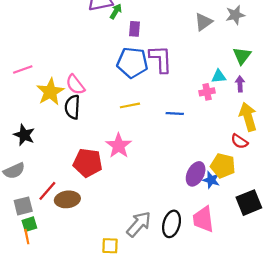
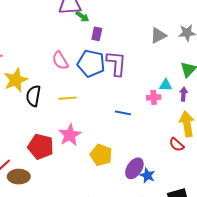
green arrow: (116, 11) -> (82, 16), turned 88
pink semicircle: (75, 85) -> (60, 61), moved
yellow line: (130, 105) -> (67, 98), moved
yellow pentagon: (223, 166) -> (101, 155), moved

